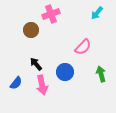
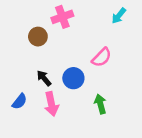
blue circle: (65, 72) -> (73, 78), moved
green arrow: (101, 74) -> (100, 104), moved

